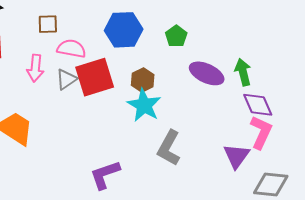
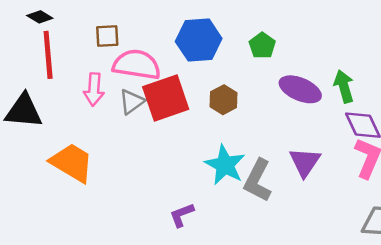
pink semicircle: (71, 49) -> (137, 65), size x1.4
cyan star: (144, 105) -> (225, 165), moved
purple triangle: (236, 156) -> (305, 162), moved
purple L-shape: (105, 175) -> (182, 215), size x0.7

